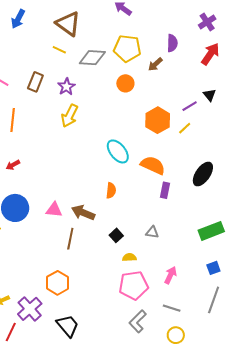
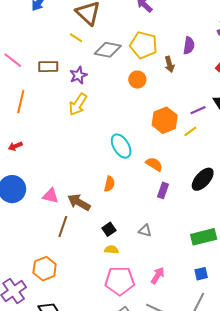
brown arrow: (155, 64) -> (169, 64), turned -70
brown rectangle: (35, 82) -> (48, 67), turned 60
orange semicircle: (153, 165) -> (154, 164), size x0.7
yellow semicircle: (129, 257) -> (111, 250), moved

